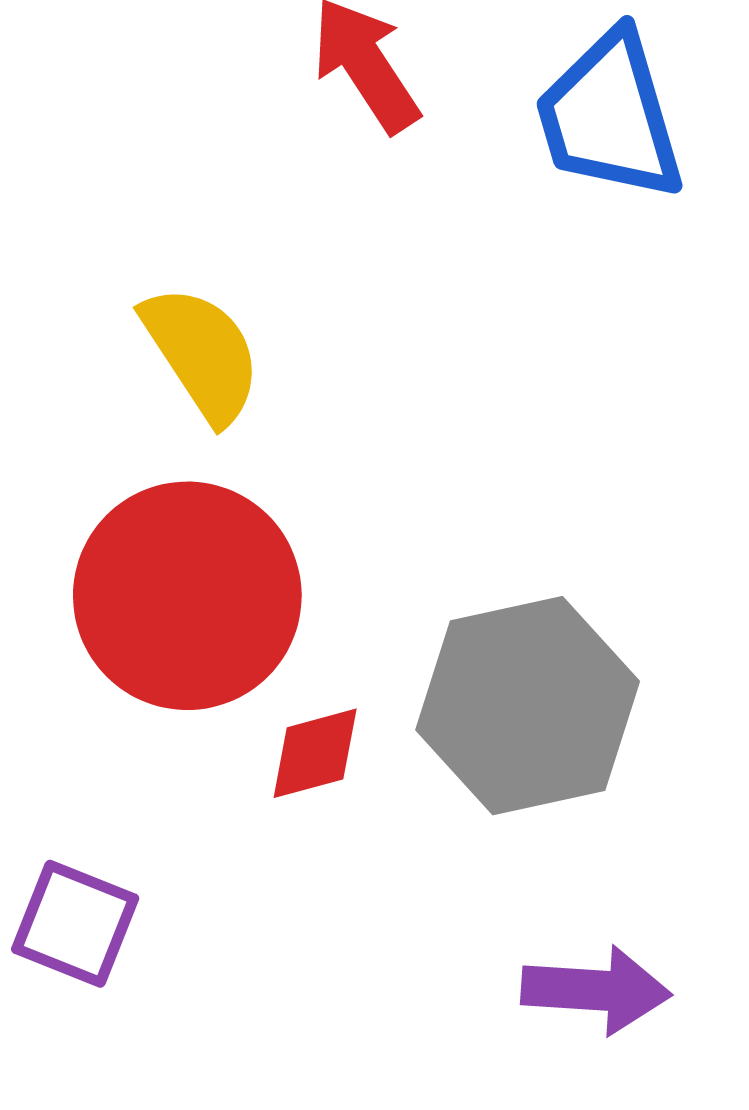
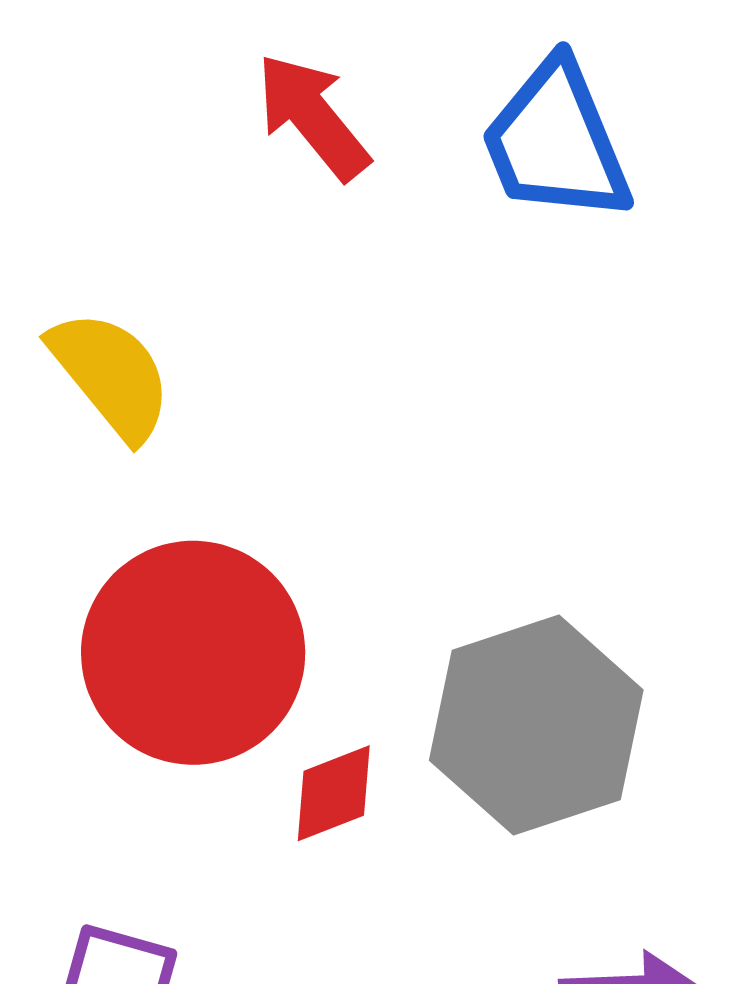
yellow semicircle: (202, 354) -> (111, 375), moved

